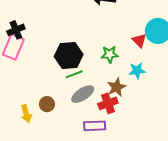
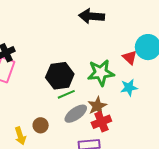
green star: (110, 54) -> (101, 73), size x1.5
brown star: (117, 87) -> (97, 106), moved

